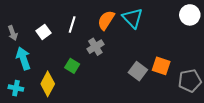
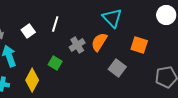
orange semicircle: (106, 20) -> (99, 42), moved
orange square: (161, 66) -> (139, 45), moved

